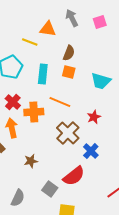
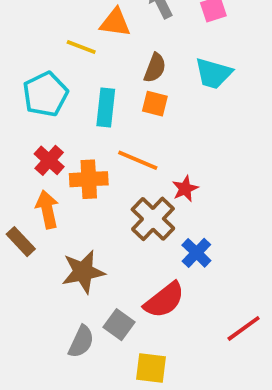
cyan trapezoid: (101, 81) -> (213, 73), moved
red star: (94, 117) -> (185, 189), moved
brown star: (31, 161) -> (83, 272), size x1.6
gray semicircle: (18, 198) -> (81, 342), moved

